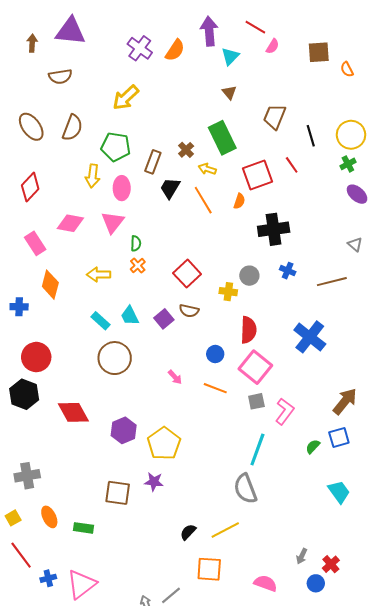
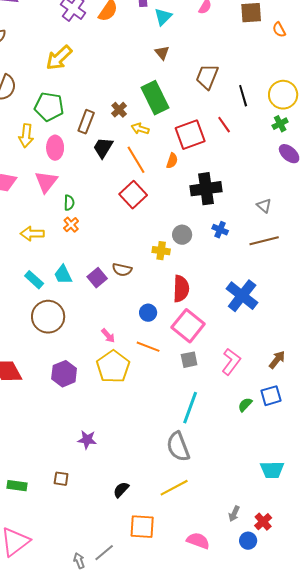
gray triangle: (355, 244) -> (264, 206), moved
red square: (187, 274) -> (133, 195), moved
brown arrow: (345, 401) -> (277, 360), size x0.7
pink L-shape: (285, 411) -> (231, 362), moved
purple hexagon: (124, 430) -> (64, 374), moved
yellow pentagon: (164, 444) -> (113, 367), moved
cyan trapezoid: (339, 492) -> (272, 470), moved, turned 125
brown square: (118, 493) -> (61, 479), moved, size x0.6
yellow line: (225, 530) -> (174, 488), moved

